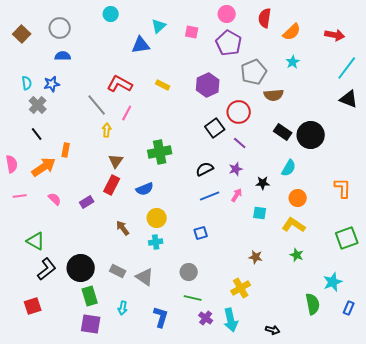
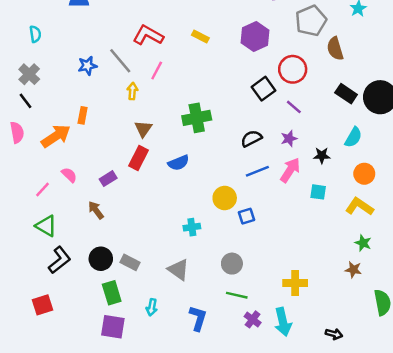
blue star: (52, 84) -> (87, 66), moved
brown semicircle: (274, 95) -> (335, 49), turned 78
gray cross: (38, 105) -> (29, 74), moved
black line: (37, 134) -> (26, 101), moved
pink arrow: (237, 195) -> (290, 170), size x1.5
pink line: (20, 196) -> (43, 190), moved, turned -40
yellow circle: (157, 218) -> (225, 198), moved
brown arrow: (123, 228) -> (96, 210), moved
brown star: (256, 257) -> (353, 270), moved
black circle: (81, 268) -> (101, 259), size x0.7
gray rectangle: (118, 271) -> (130, 262), moved
yellow cross: (241, 288) -> (295, 283), turned 30

